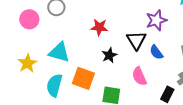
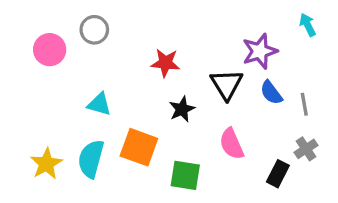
cyan triangle: (59, 52) -> (99, 104), size x0.7
blue semicircle: (156, 52) -> (271, 93), moved
yellow star: (27, 63) -> (46, 164), moved

